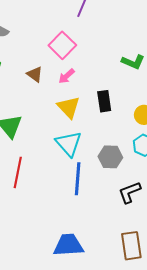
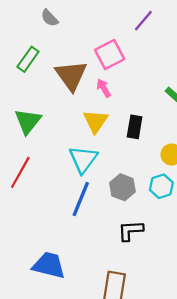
brown triangle: (35, 74) -> (71, 75), size x1.8
pink arrow: (67, 76) -> (104, 88), turned 84

